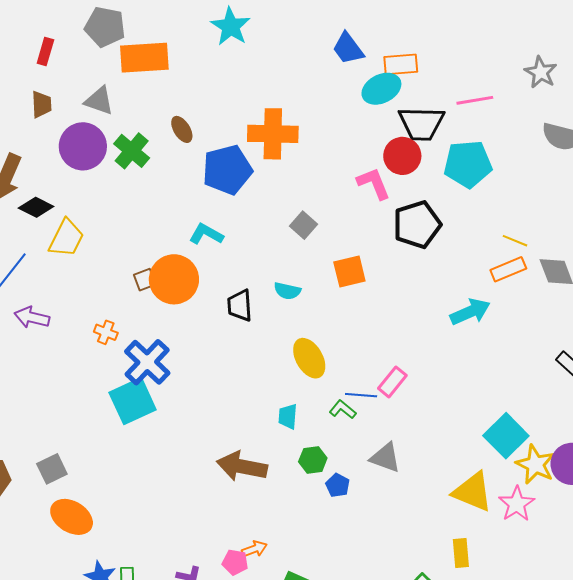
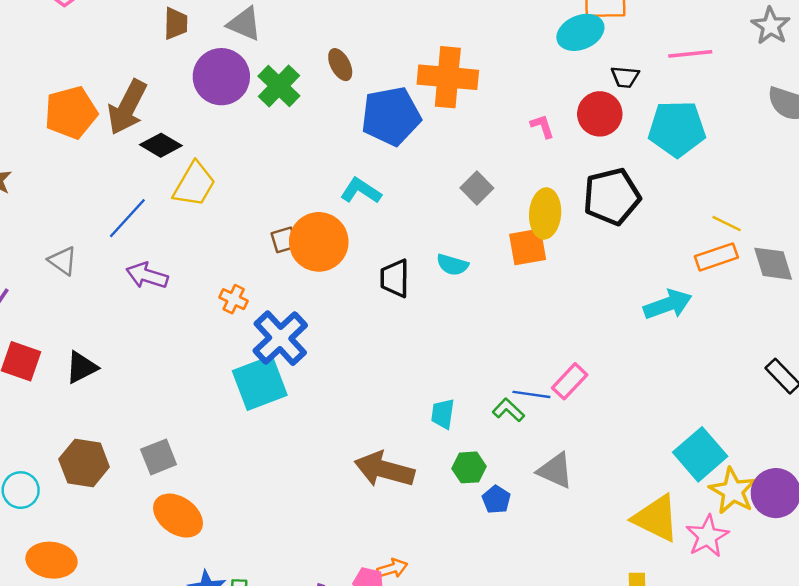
black trapezoid: (421, 124) -> (625, 77), size x0.5
pink L-shape: (374, 183) -> (542, 126), moved, size x0.6
yellow ellipse: (309, 358) -> (545, 213), moved, turned 30

